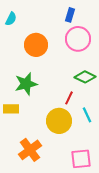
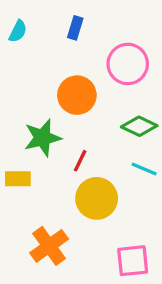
blue rectangle: (70, 15) -> (75, 28), moved
orange circle: (36, 45) -> (77, 95), moved
red line: (69, 98) -> (80, 161), moved
cyan line: (87, 115) -> (144, 169), moved, turned -42

